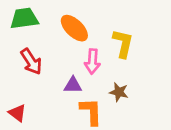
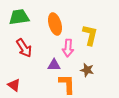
orange ellipse: (74, 28) -> (55, 24), turned 30

